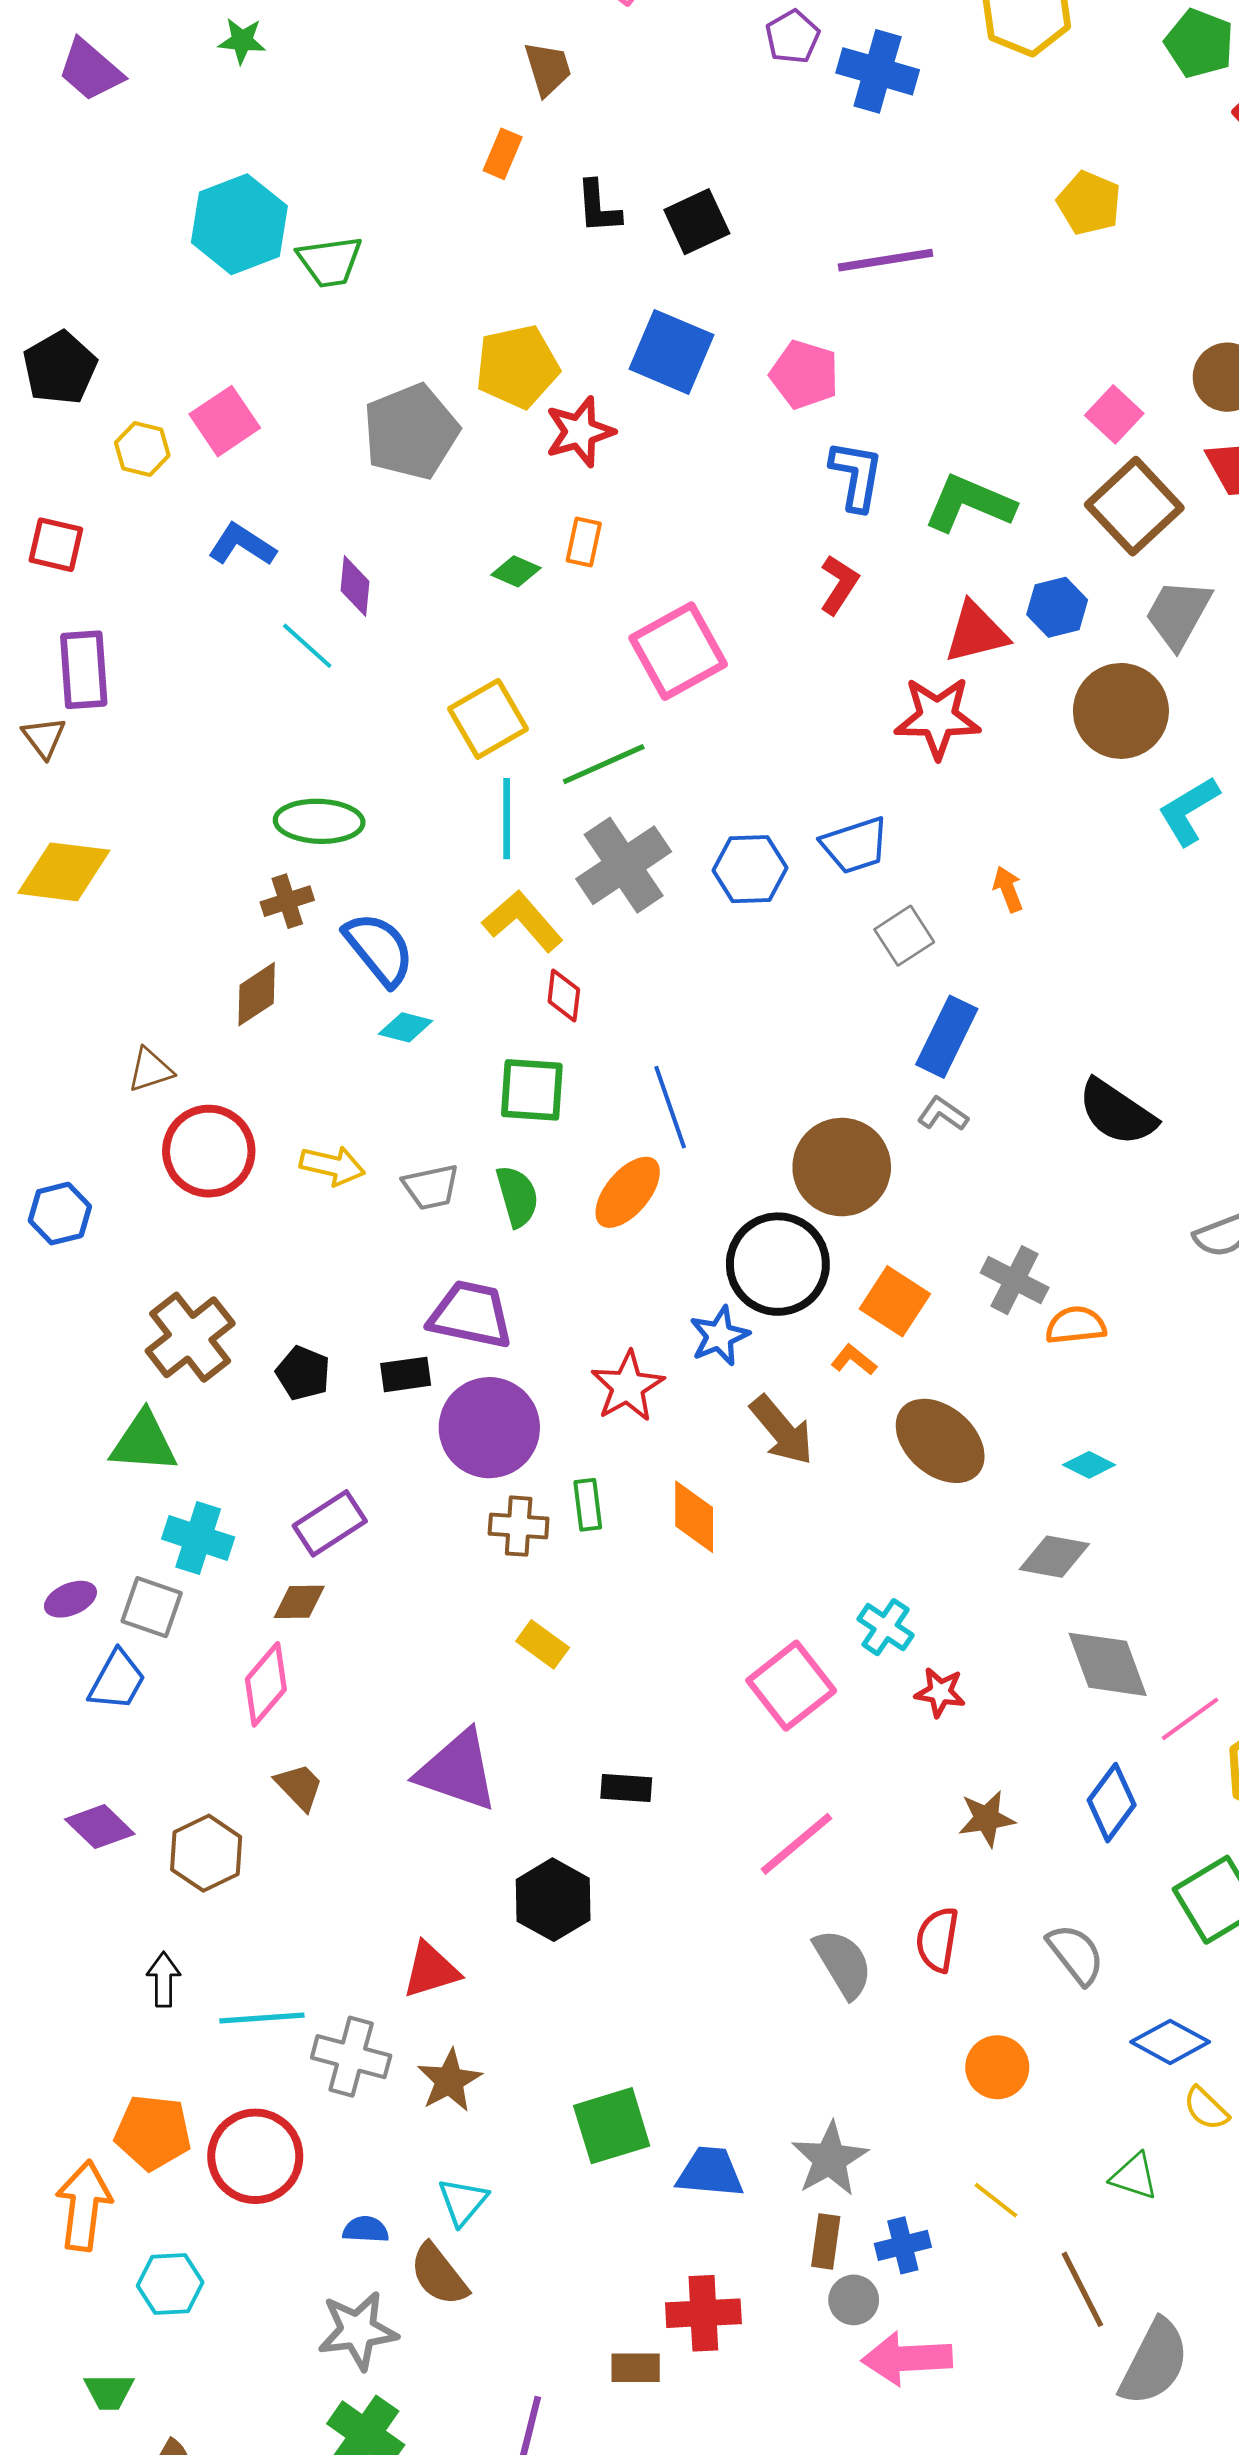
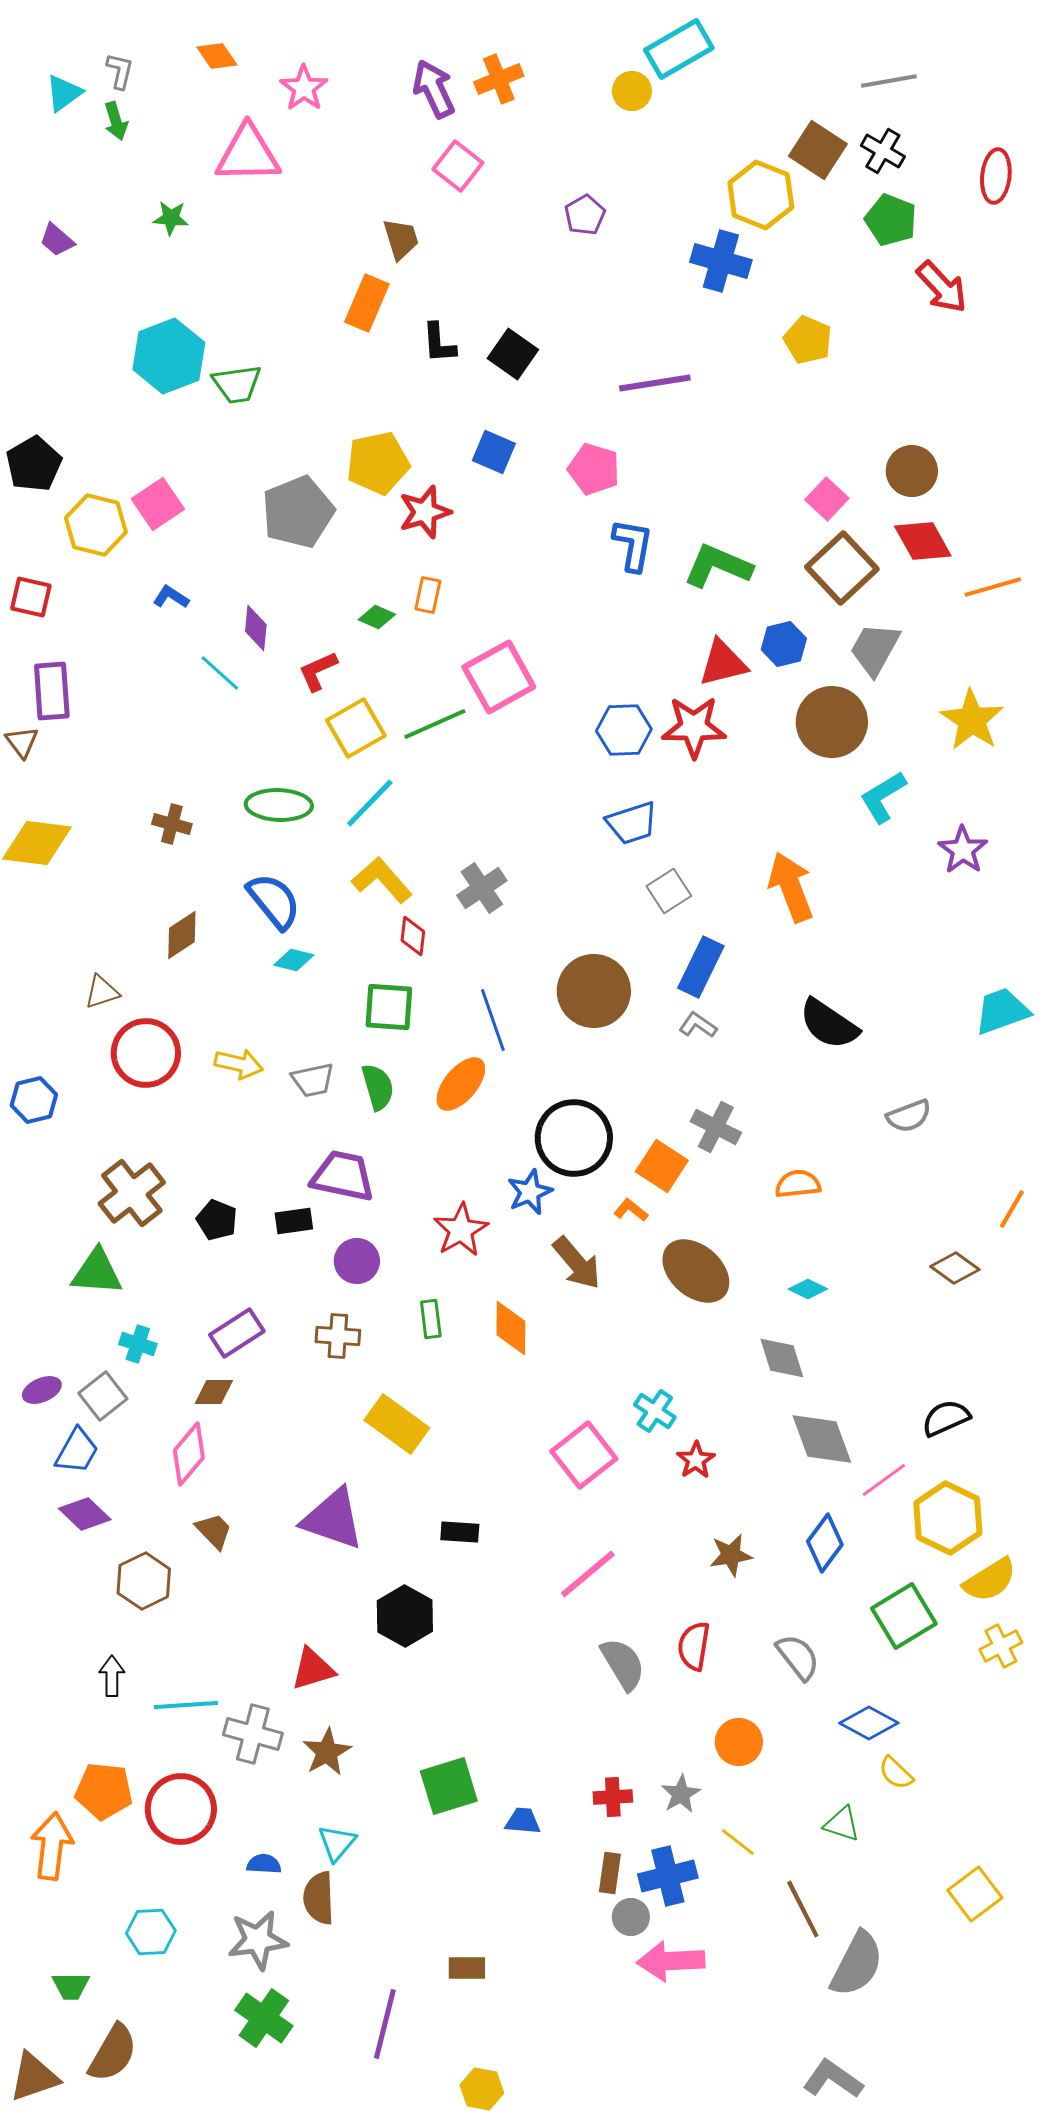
purple trapezoid: (90, 70) -> (57, 240), size x0.7
blue cross: (878, 71) -> (721, 261), moved
orange rectangle: (503, 154) -> (367, 303), size x1.5
black square: (697, 222) -> (513, 354), turned -30
blue square: (672, 352) -> (494, 452), size x0.7
yellow hexagon: (142, 449) -> (96, 525), size x1.5
blue L-shape: (242, 545) -> (171, 597), size x0.7
red L-shape: (839, 585) -> (318, 671), moved, turned -147
green line: (604, 764) -> (435, 724), moved
cyan line: (507, 819) -> (370, 803), turned 44
green ellipse: (319, 821) -> (279, 805), moved
gray cross: (624, 865) -> (482, 888), moved, size x0.7
blue hexagon: (750, 869) -> (624, 730), moved
orange arrow: (1008, 889) -> (791, 887), moved, size x2.0
brown cross: (287, 901) -> (172, 824), moved, turned 33
brown circle: (842, 1167) -> (594, 991), moved
gray cross: (1015, 1280) -> (716, 1127), moved
purple circle: (489, 1428) -> (357, 1261), size x0.6
brown cross: (519, 1526) -> (338, 1336), moved
cyan cross: (198, 1538) -> (138, 1344), size x0.7
gray diamond: (1054, 1557) -> (782, 1358), turned 62
gray square: (152, 1607) -> (103, 1396), turned 33
yellow rectangle: (543, 1644) -> (397, 1424), size x1.6
red star: (940, 1692) -> (696, 1460), turned 30
purple diamond: (100, 1827) -> (85, 1514), moved
gray star: (830, 2159) -> (681, 1794), moved, size x0.7
blue trapezoid: (710, 2172) -> (523, 1821), size x0.7
blue cross: (903, 2245) -> (668, 1876), size x1.4
brown semicircle: (439, 2275) -> (319, 1898), turned 36
cyan hexagon: (170, 2284) -> (151, 1932), moved
red cross: (703, 2313) -> (613, 1797), moved, size x0.7

